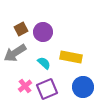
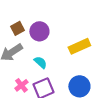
yellow rectangle: (71, 57) -> (79, 46), moved, turned -35

